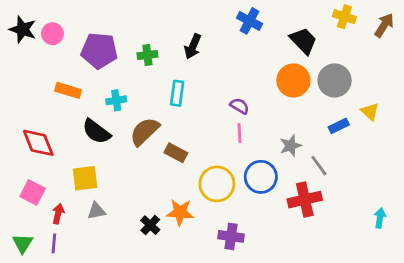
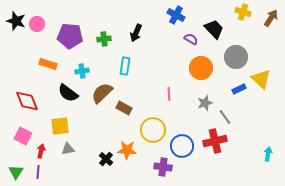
orange circle: (293, 80) -> (201, 68), moved
purple semicircle: (240, 106) -> (191, 39), moved
yellow triangle: (370, 112) -> (261, 79), size x1.5
blue circle: (261, 177) -> (182, 146), moved

